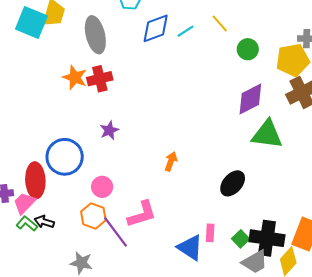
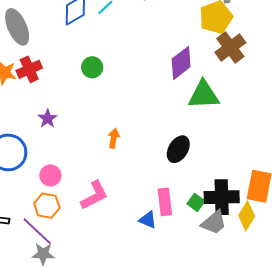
green circle: (248, 49) -> (92, 67), moved
purple line: (115, 232) -> (37, 231), moved
pink rectangle: (210, 233) -> (165, 202), size x1.5
blue triangle: (190, 248) -> (148, 220), size x0.7

